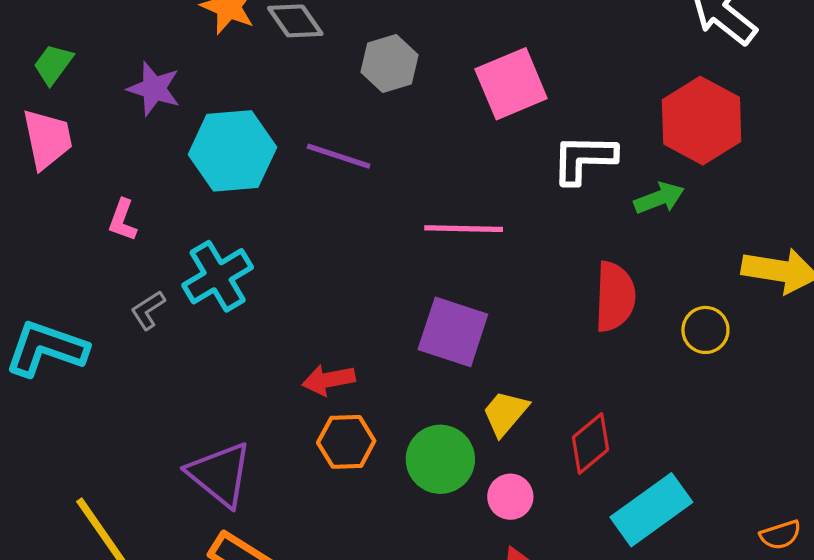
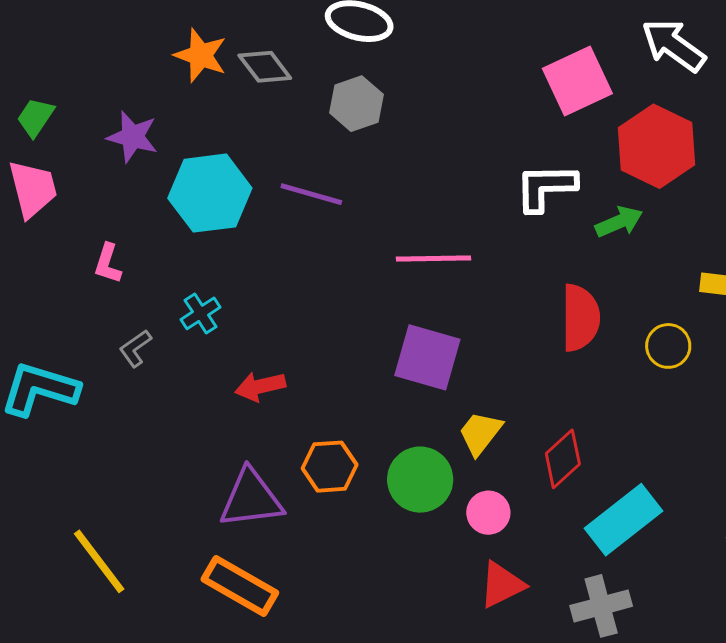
pink square: (511, 84) -> (577, 81), moved
cyan cross: (218, 276) -> (200, 313), size x0.6
red arrow: (329, 380) -> (260, 386), moved
purple triangle: (220, 474) -> (251, 499), moved, turned -44

